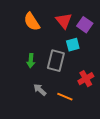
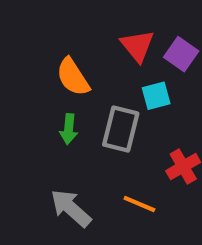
orange semicircle: (32, 22) -> (73, 77), moved
gray arrow: (40, 90) -> (71, 208), moved, size x1.5

